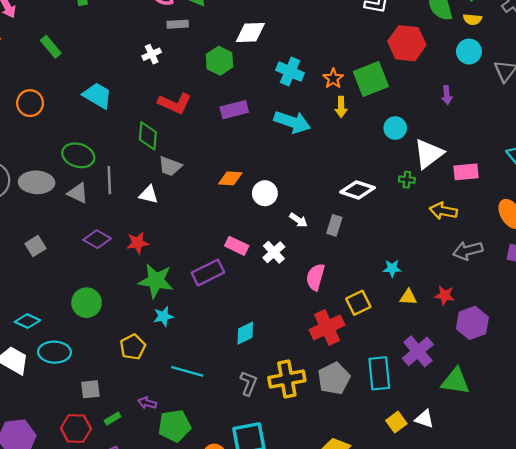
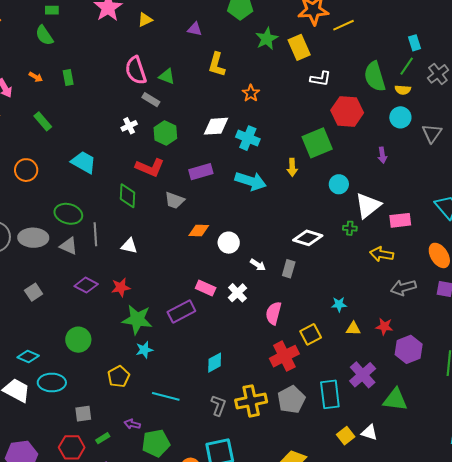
gray rectangle: (178, 24) -> (151, 100), turned 36
white diamond: (250, 32) -> (216, 126), moved
green hexagon: (219, 61) -> (165, 133), moved
orange star: (333, 79) -> (251, 93), moved
gray trapezoid: (170, 166) -> (175, 200), moved

